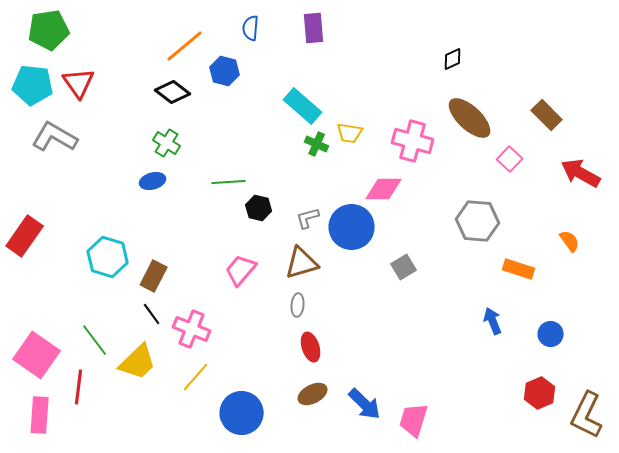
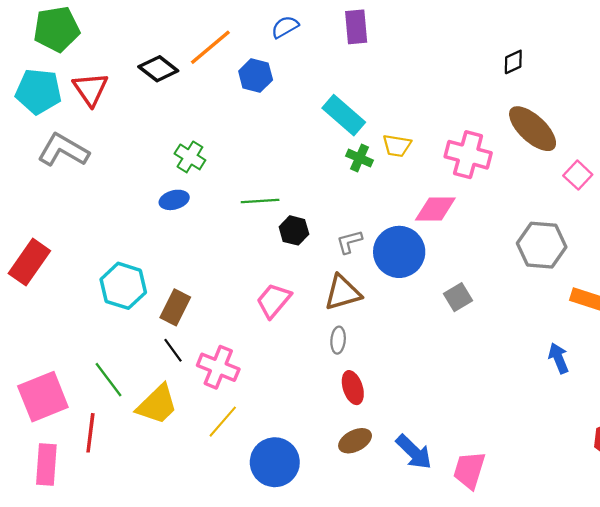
blue semicircle: (251, 28) -> (285, 27), turned 55
black diamond: (173, 92) -> (158, 69), moved
pink square: (37, 355) -> (43, 397), turned 33

